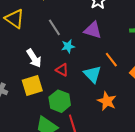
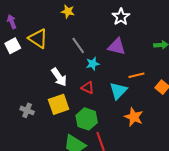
orange line: (111, 60) -> (136, 75), turned -63
cyan triangle: (92, 74) -> (118, 91), turned 30

